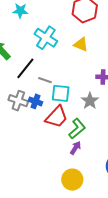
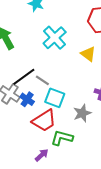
black line: (25, 68) -> (24, 77), moved
green L-shape: (77, 129) -> (62, 138), turned -140
purple arrow: (75, 148) -> (42, 155), moved

